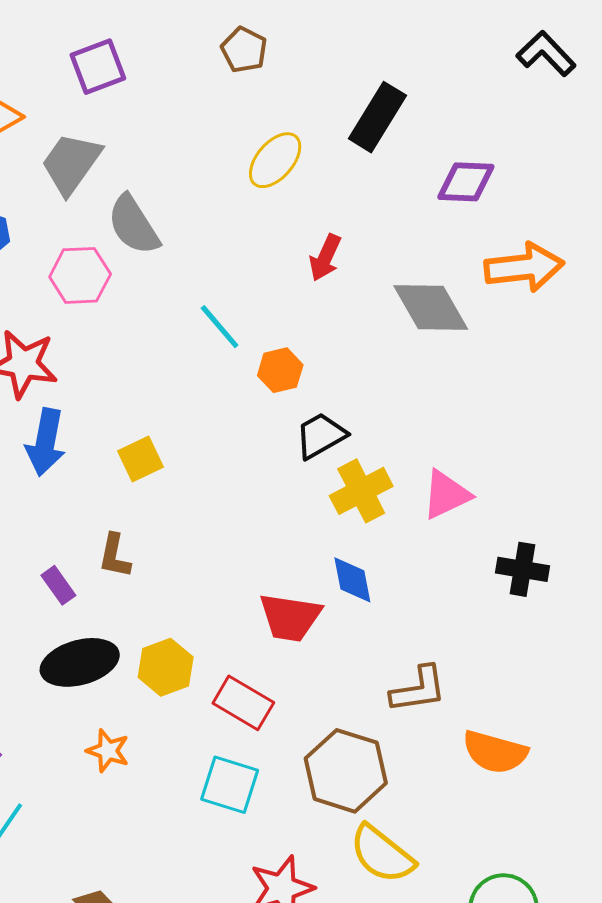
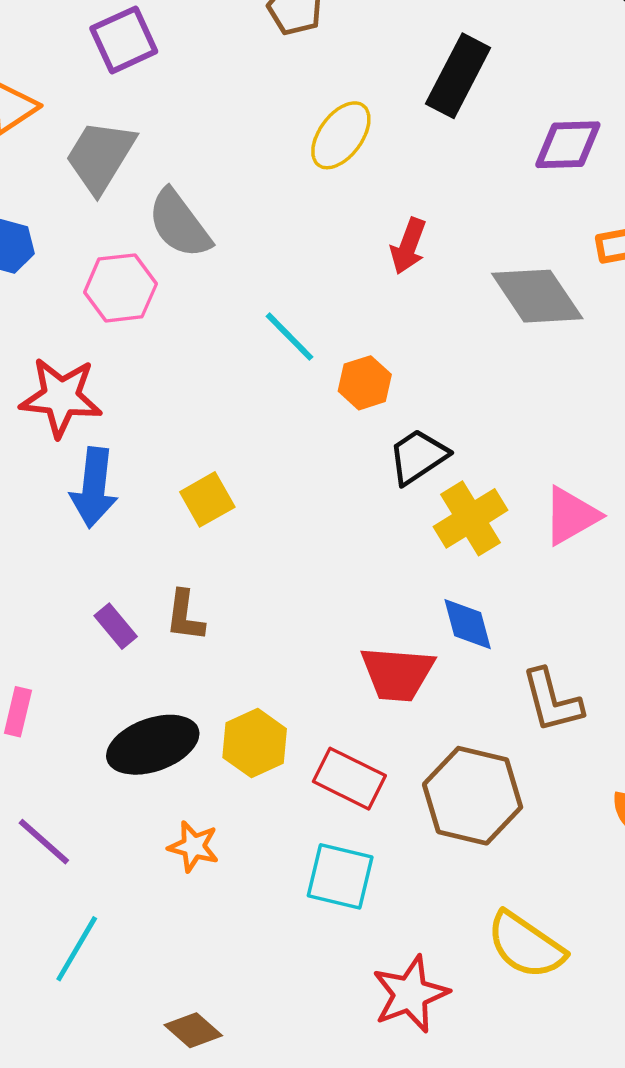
purple rectangle: (58, 585) -> (116, 626), moved
brown L-shape: (418, 689) -> (552, 701), moved, turned 88
brown hexagon: (346, 771) -> (473, 796), moved

